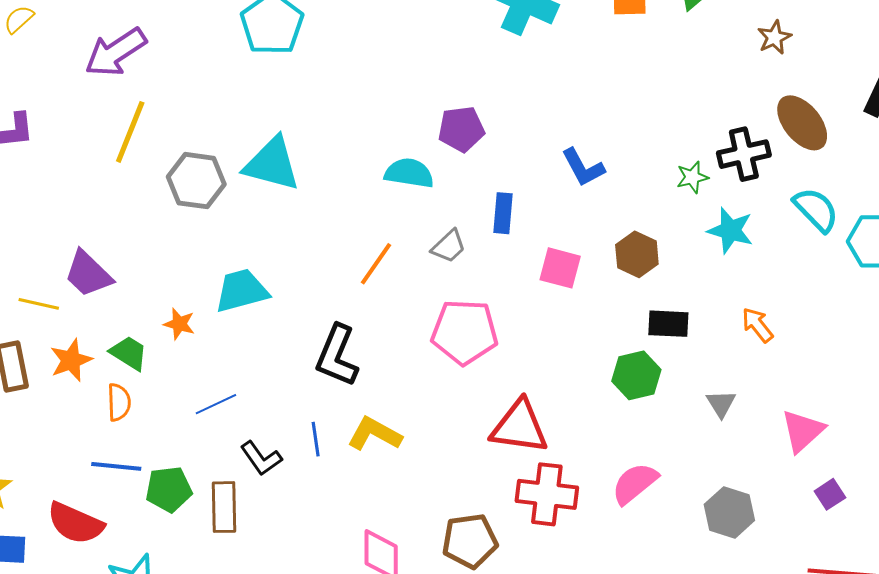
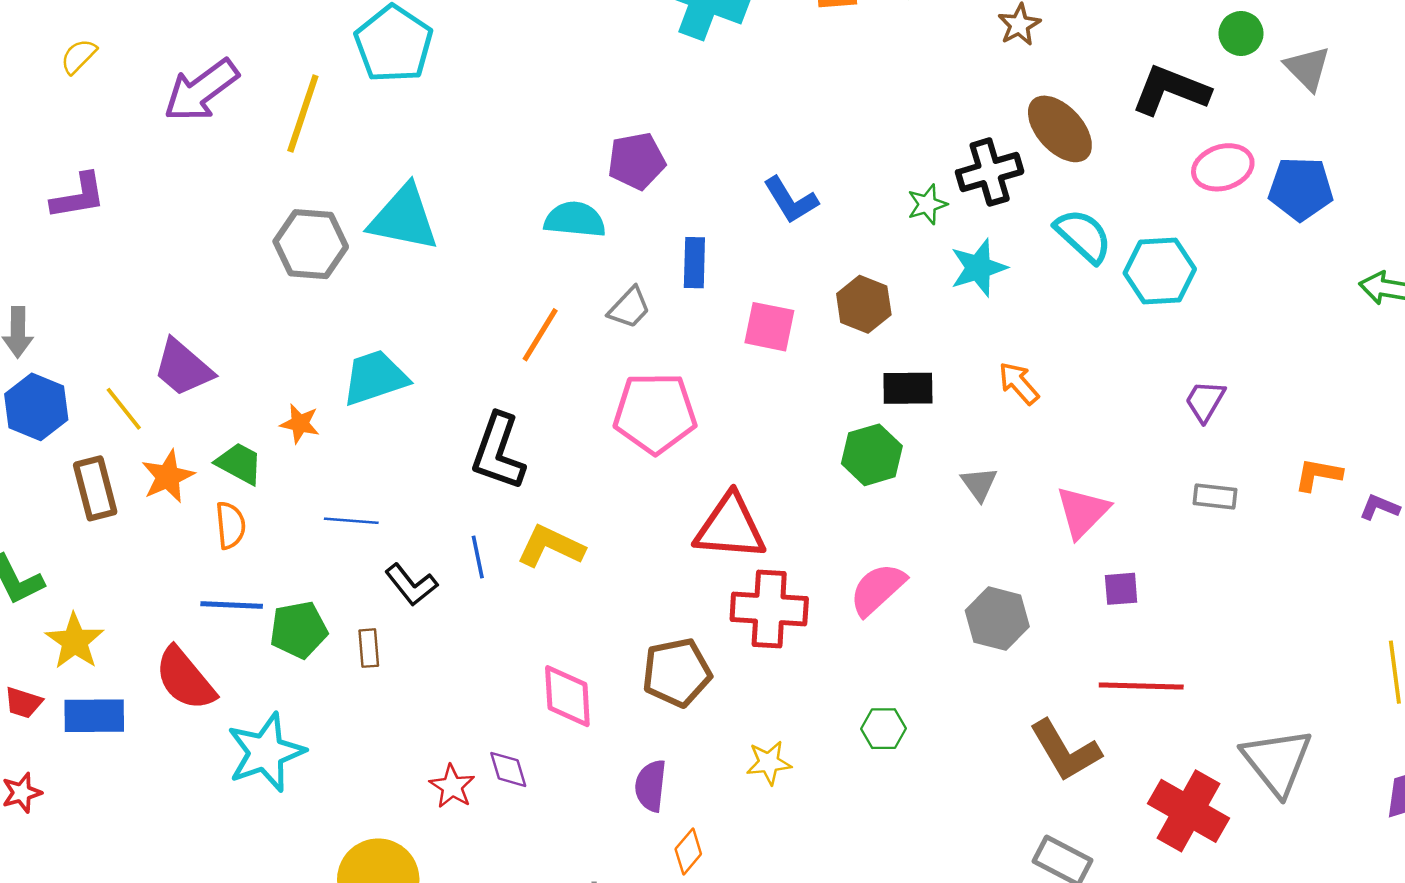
yellow line: (130, 132) -> (303, 114), moved
cyan star: (730, 230) -> (978, 268), turned -30
yellow line: (39, 304) -> (124, 409), turned 42
blue line: (216, 404) -> (351, 521), turned 33
purple square: (830, 494) -> (1121, 589), turned 32
brown rectangle: (224, 507) -> (369, 648), size x0.6
red semicircle: (75, 523) -> (185, 679), turned 30

